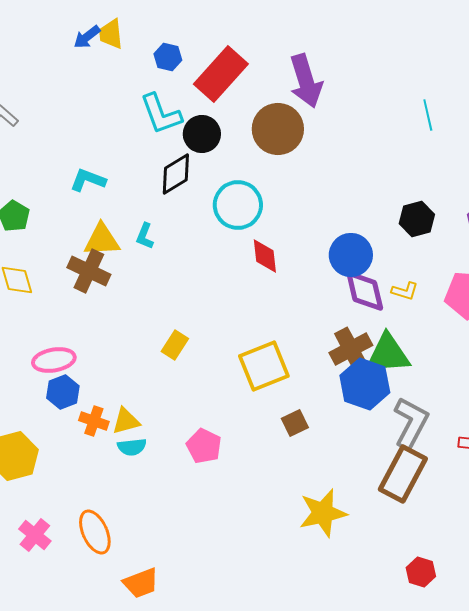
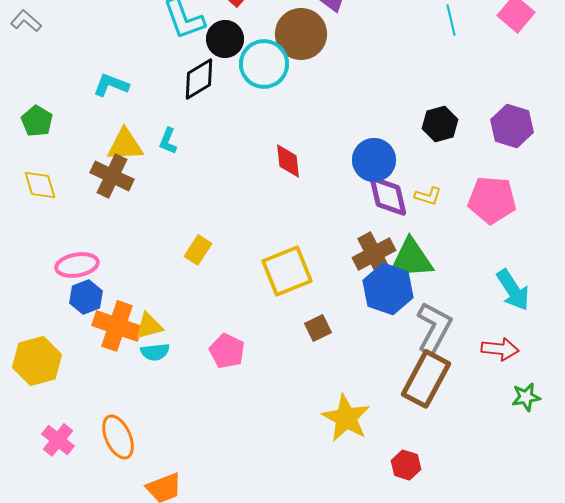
cyan circle: (238, 205) -> (264, 64), moved
orange cross: (94, 421) -> (117, 326), size x1.6
yellow star: (323, 513) -> (346, 418), turned -30
red hexagon: (421, 572) -> (406, 465), moved

